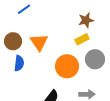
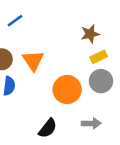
yellow rectangle: (82, 39) -> (99, 57), moved

